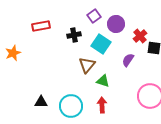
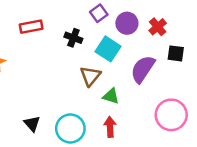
black cross: (74, 35) -> (73, 38), turned 32
red cross: (140, 36) -> (158, 27), moved
purple semicircle: (128, 60) -> (143, 69), size x1.6
black triangle: (41, 102) -> (32, 124), turned 48

